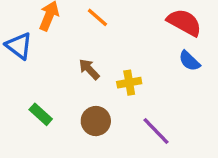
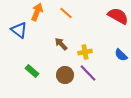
blue semicircle: (189, 61) -> (121, 55), moved
purple line: (156, 131) -> (88, 73), moved

